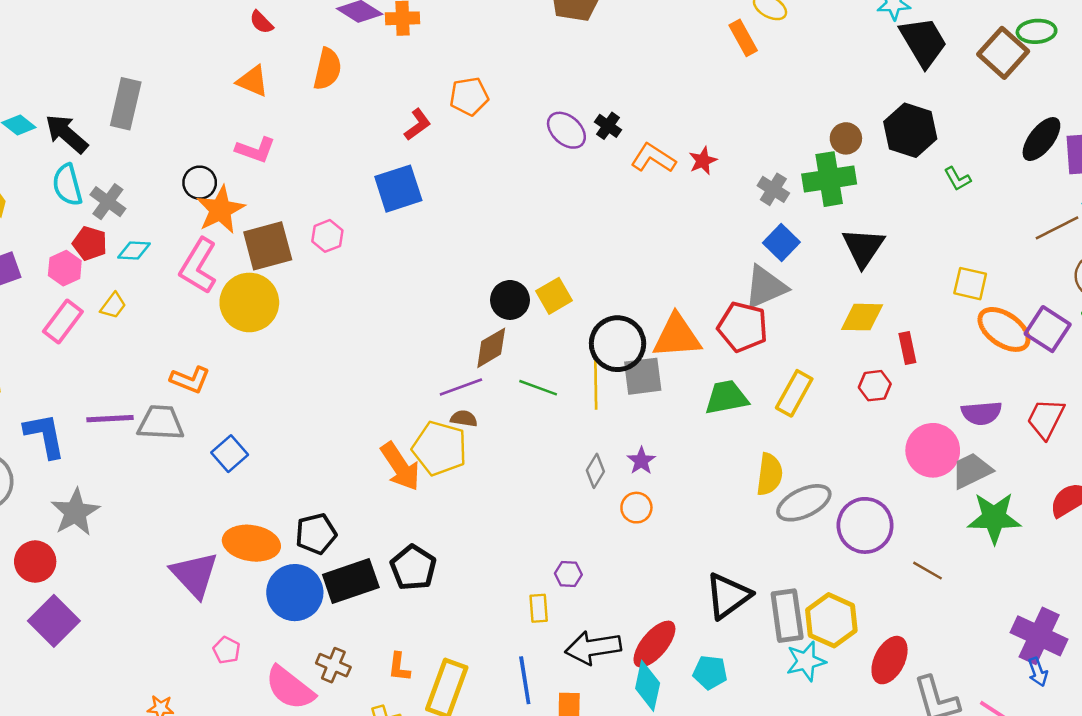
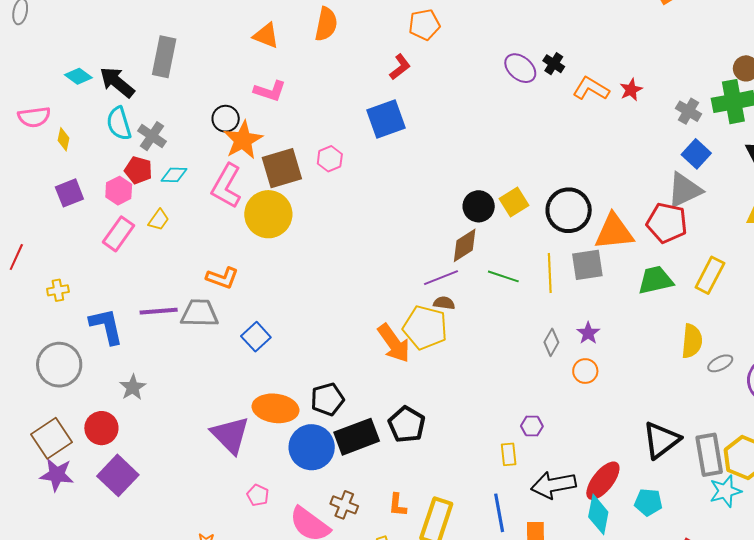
orange pentagon: (469, 96) -> (424, 25), moved
black circle: (618, 344) -> (569, 210), moved
gray ellipse: (804, 503) -> (720, 363), size x0.6
gray star: (75, 512) -> (133, 387), size x0.7

